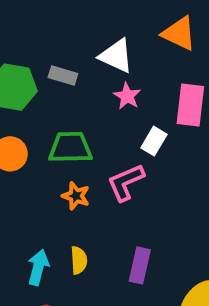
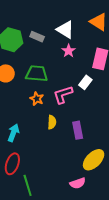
white rectangle: (154, 141) -> (85, 82), moved
yellow semicircle: (79, 260) -> (52, 122), moved
purple rectangle: (140, 265) -> (78, 130), moved, turned -30

